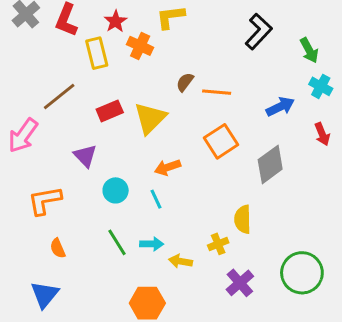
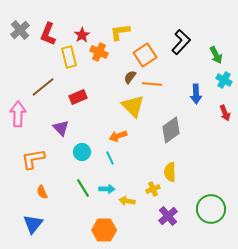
blue arrow: (280, 107) -> (196, 94), turned 114
yellow triangle: (150, 118) -> (133, 106), moved, turned -30
pink arrow: (23, 136) -> (18, 114), turned 145
orange square: (221, 141) -> (145, 55), moved
gray diamond: (270, 164) -> (171, 130), moved

